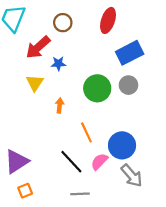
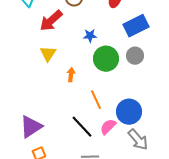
blue star: (58, 64) -> (90, 36), moved

